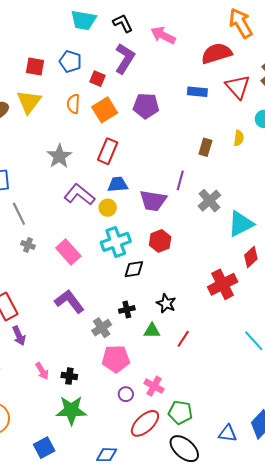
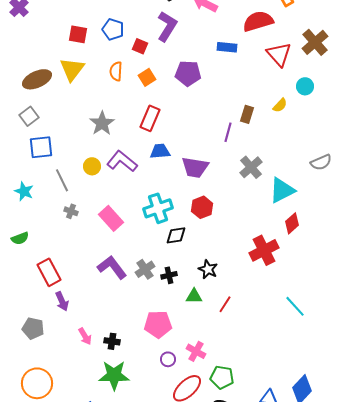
blue rectangle: (197, 92) -> (227, 47), moved
orange square: (105, 110) -> (147, 77), size x0.7
yellow semicircle: (239, 138) -> (280, 105), turned 35
purple line: (180, 180) -> (228, 132), moved
yellow circle: (108, 208) -> (92, 166), moved
gray cross: (102, 328) -> (145, 269), moved

